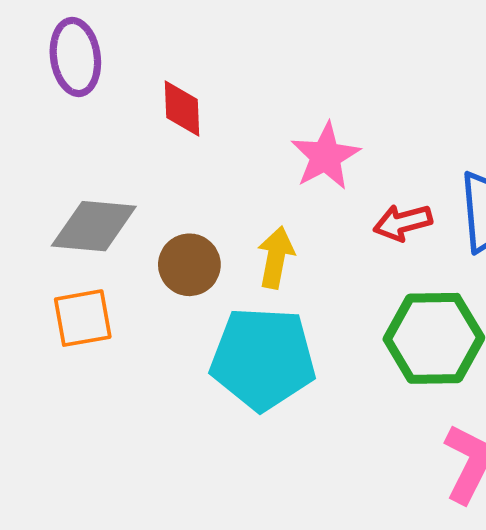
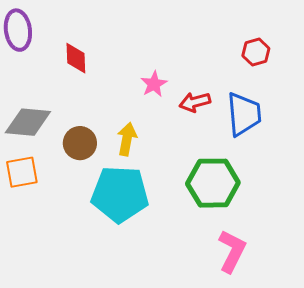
pink star: (325, 156) -> (154, 84), size x0.7
red arrow: (403, 222) -> (195, 102), moved

